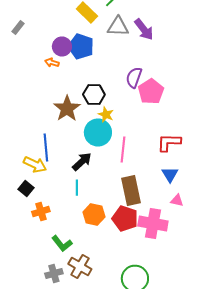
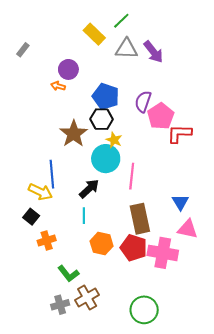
blue pentagon: (81, 46) -> (106, 96), moved
red L-shape: (169, 142) -> (179, 134), moved
pink triangle: (177, 200) -> (188, 229), size x1.5
brown cross: (80, 266) -> (87, 297), turned 30

